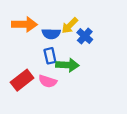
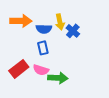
yellow arrow: (70, 26) -> (60, 22), turned -56
green arrow: (67, 65) -> (58, 78), moved

